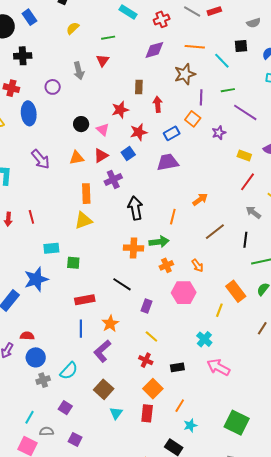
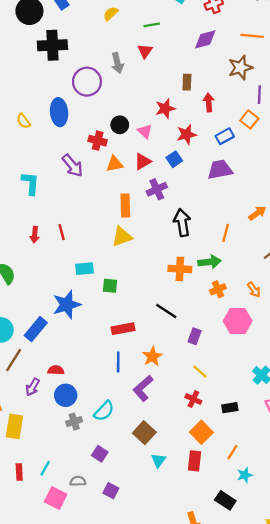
black cross: (23, 56) -> (52, 45), size x1.4
purple circle: (53, 87) -> (87, 82), size x1.6
red cross: (11, 88) -> (98, 141), moved
cyan line: (29, 417) -> (45, 468), moved

